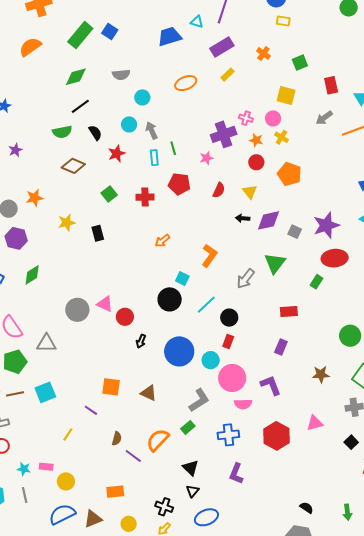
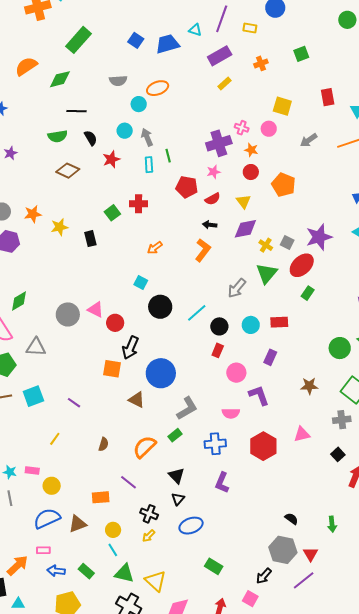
yellow rectangle: (283, 21) -> (250, 28), moved
blue square: (110, 32) -> (136, 40), moved
orange semicircle: (30, 47) -> (26, 66), moved
orange cross: (263, 53) -> (261, 63), turned 32
green square: (300, 63) -> (301, 54), moved
green diamond: (76, 77) -> (60, 79), moved
orange ellipse: (186, 83) -> (158, 88), moved
black line: (80, 106) -> (76, 111), turned 36
gray arrow: (324, 118) -> (309, 140), moved
yellow cross: (281, 137) -> (266, 245), moved
pink star: (206, 158) -> (214, 172), moved
red pentagon: (179, 184) -> (187, 187), moved
red semicircle: (219, 190) -> (213, 199), turned 35
green square: (109, 194) -> (112, 213), moved
orange star: (35, 198) -> (33, 214), moved
black arrow: (243, 218) -> (210, 225), moved
purple diamond: (268, 220) -> (245, 229), moved
orange L-shape: (209, 256) -> (203, 250), moved
red ellipse: (335, 258) -> (302, 265), moved, turned -40
green diamond: (32, 275) -> (19, 301), moved
cyan square: (182, 278) -> (141, 282), moved
black arrow: (141, 341) -> (130, 348), size x1.6
blue circle: (179, 351) -> (161, 373), moved
cyan circle: (211, 360) -> (251, 325), moved
pink circle: (232, 378) -> (236, 373), moved, size x0.7
orange square: (111, 387) -> (112, 369), moved
purple line: (91, 410) -> (74, 403), moved
purple line: (133, 456) -> (128, 482), moved

